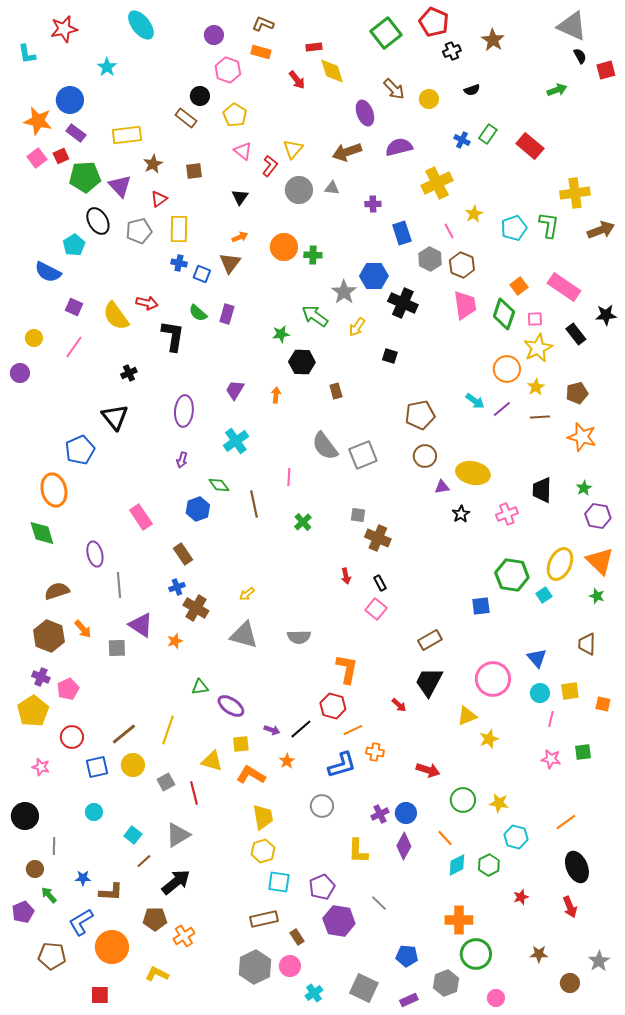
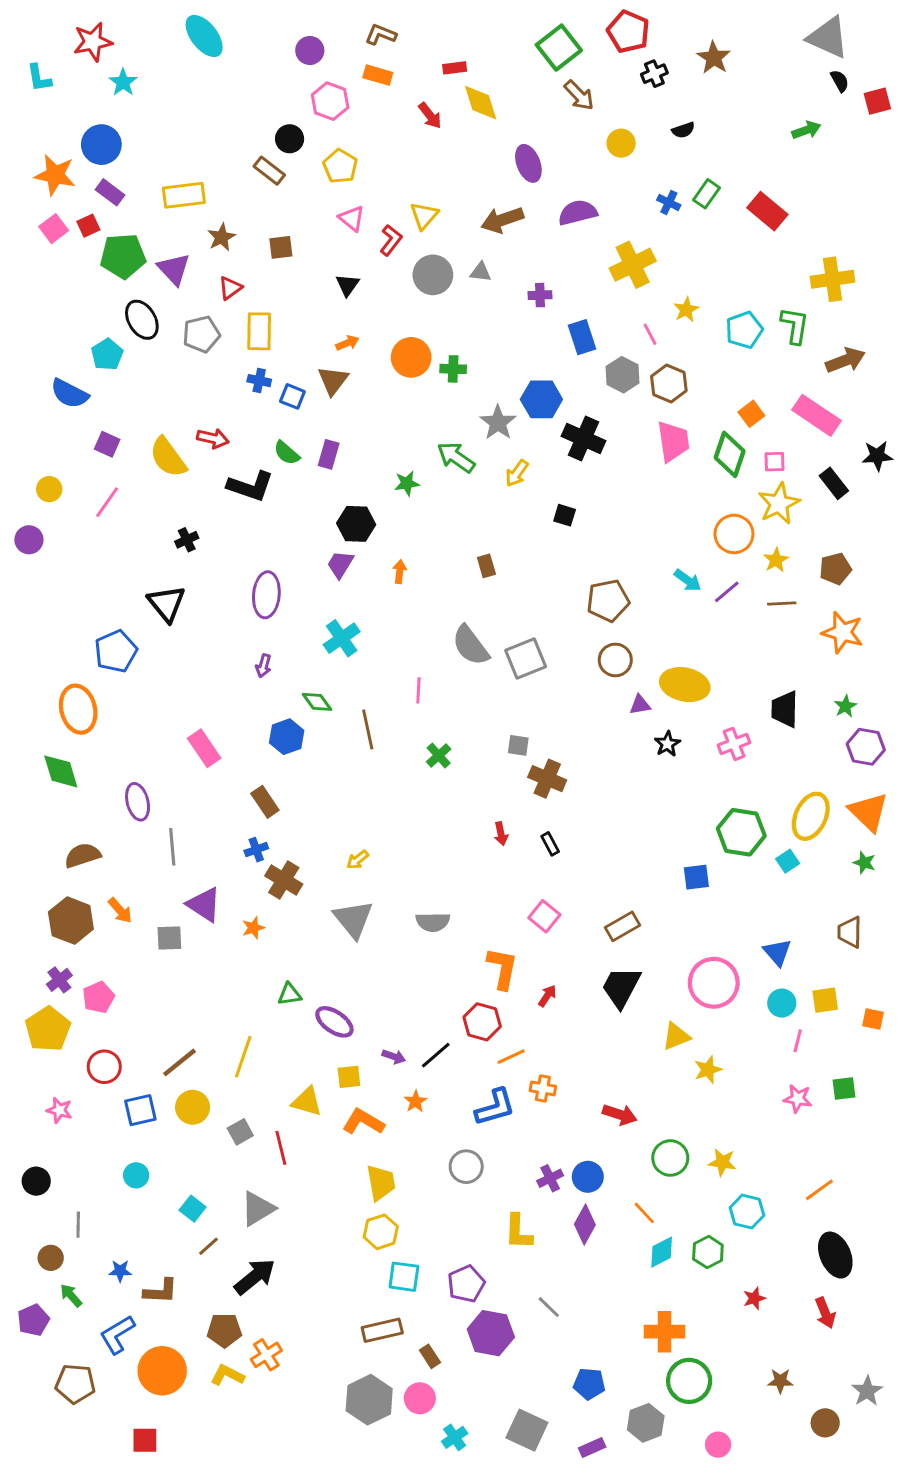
cyan star: (107, 67) -> (123, 82), moved
brown arrow: (394, 89) -> (579, 95), moved
brown arrow: (601, 230) -> (845, 360), moved
black L-shape: (173, 336) -> (250, 486), turned 100
black hexagon: (302, 362) -> (356, 524), moved
pink square: (376, 609) -> (544, 916), moved
gray triangle: (244, 635) -> (353, 919), turned 36
purple cross: (41, 677) -> (59, 980), turned 30
red arrow: (399, 705) -> (547, 996), moved, turned -98
black circle: (25, 816) -> (36, 1181), size x0.7
yellow L-shape: (157, 974) -> (227, 1375), moved

